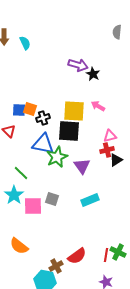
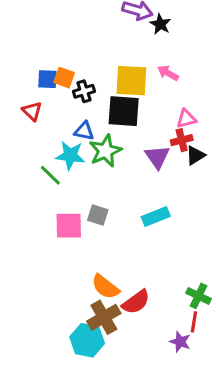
blue triangle: (43, 144) -> (84, 131), size x0.6
purple triangle: (82, 166) -> (157, 157), moved
cyan star: (14, 195) -> (70, 155), moved, turned -30
orange semicircle: (19, 246) -> (105, 287), moved
red line: (106, 255) -> (194, 322), moved
brown cross: (56, 266) -> (104, 317), size x1.5

